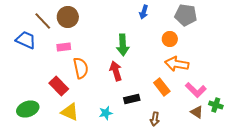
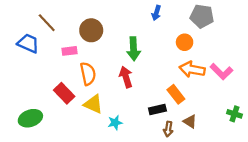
brown circle: (68, 17) -> (91, 30), moved
pink L-shape: (196, 90) -> (221, 72), moved
black rectangle: (132, 99) -> (157, 110), moved
yellow triangle: (70, 112) -> (93, 104), moved
brown triangle: (197, 112) -> (190, 121), moved

